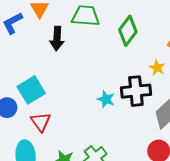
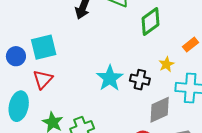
black cross: (136, 91) -> (140, 80), size x0.7
cyan star: (106, 99) -> (110, 78), size x1.5

